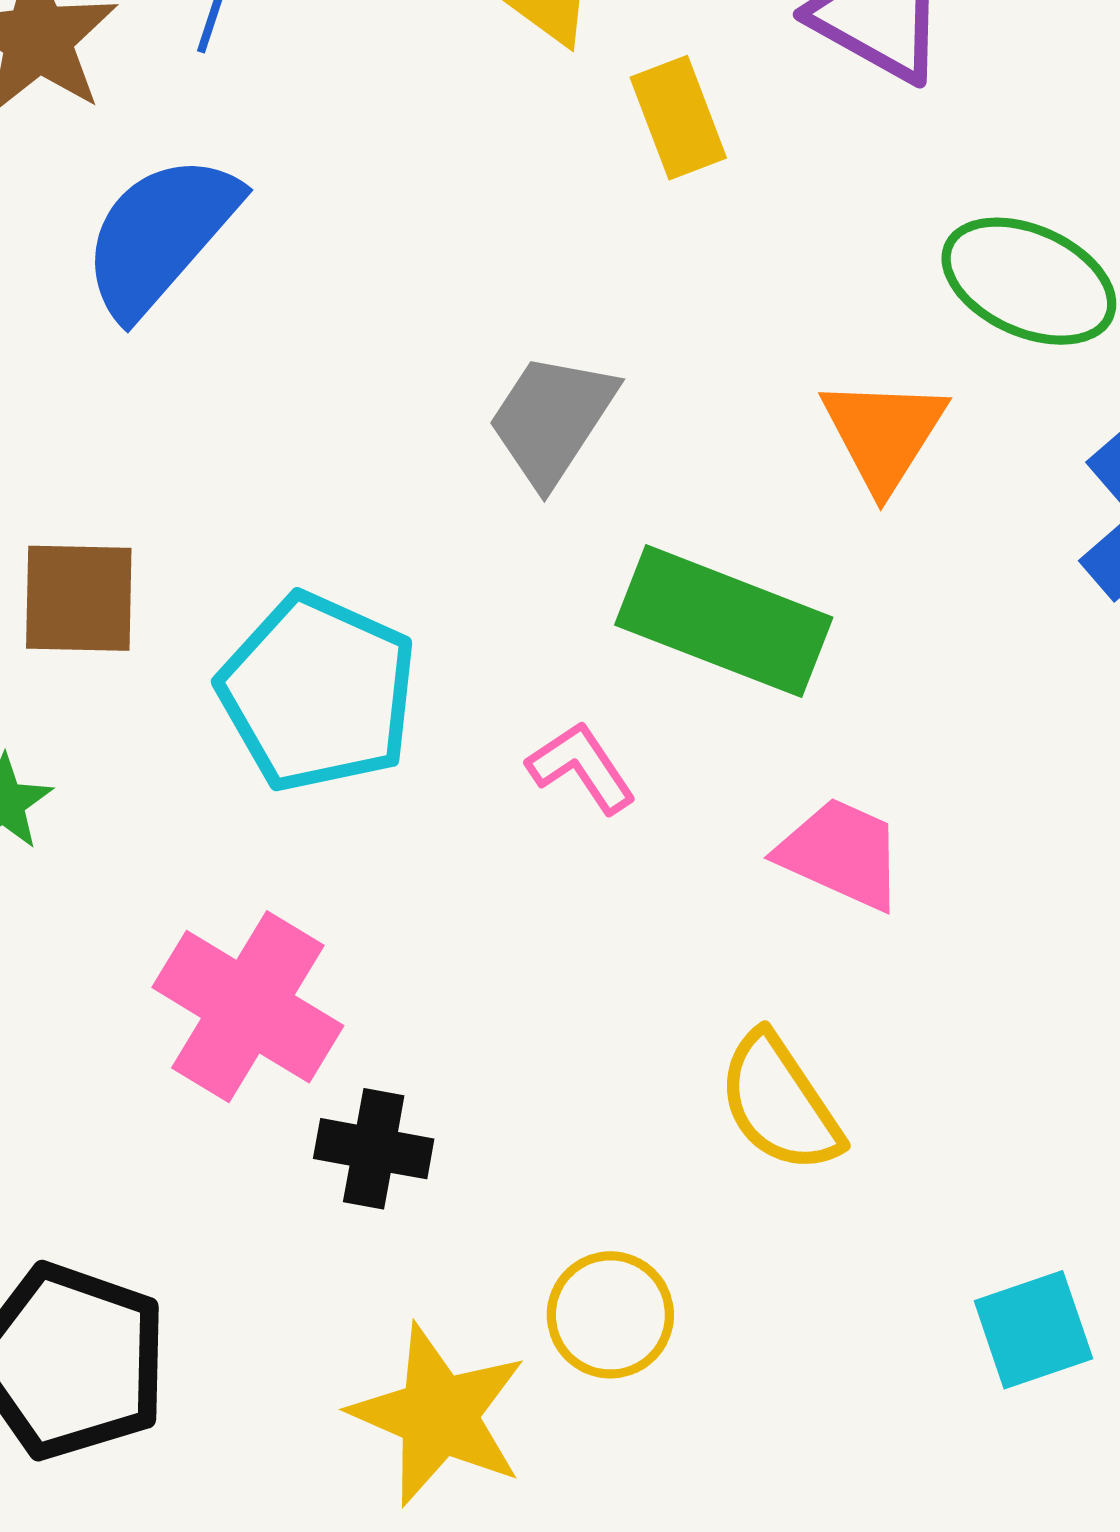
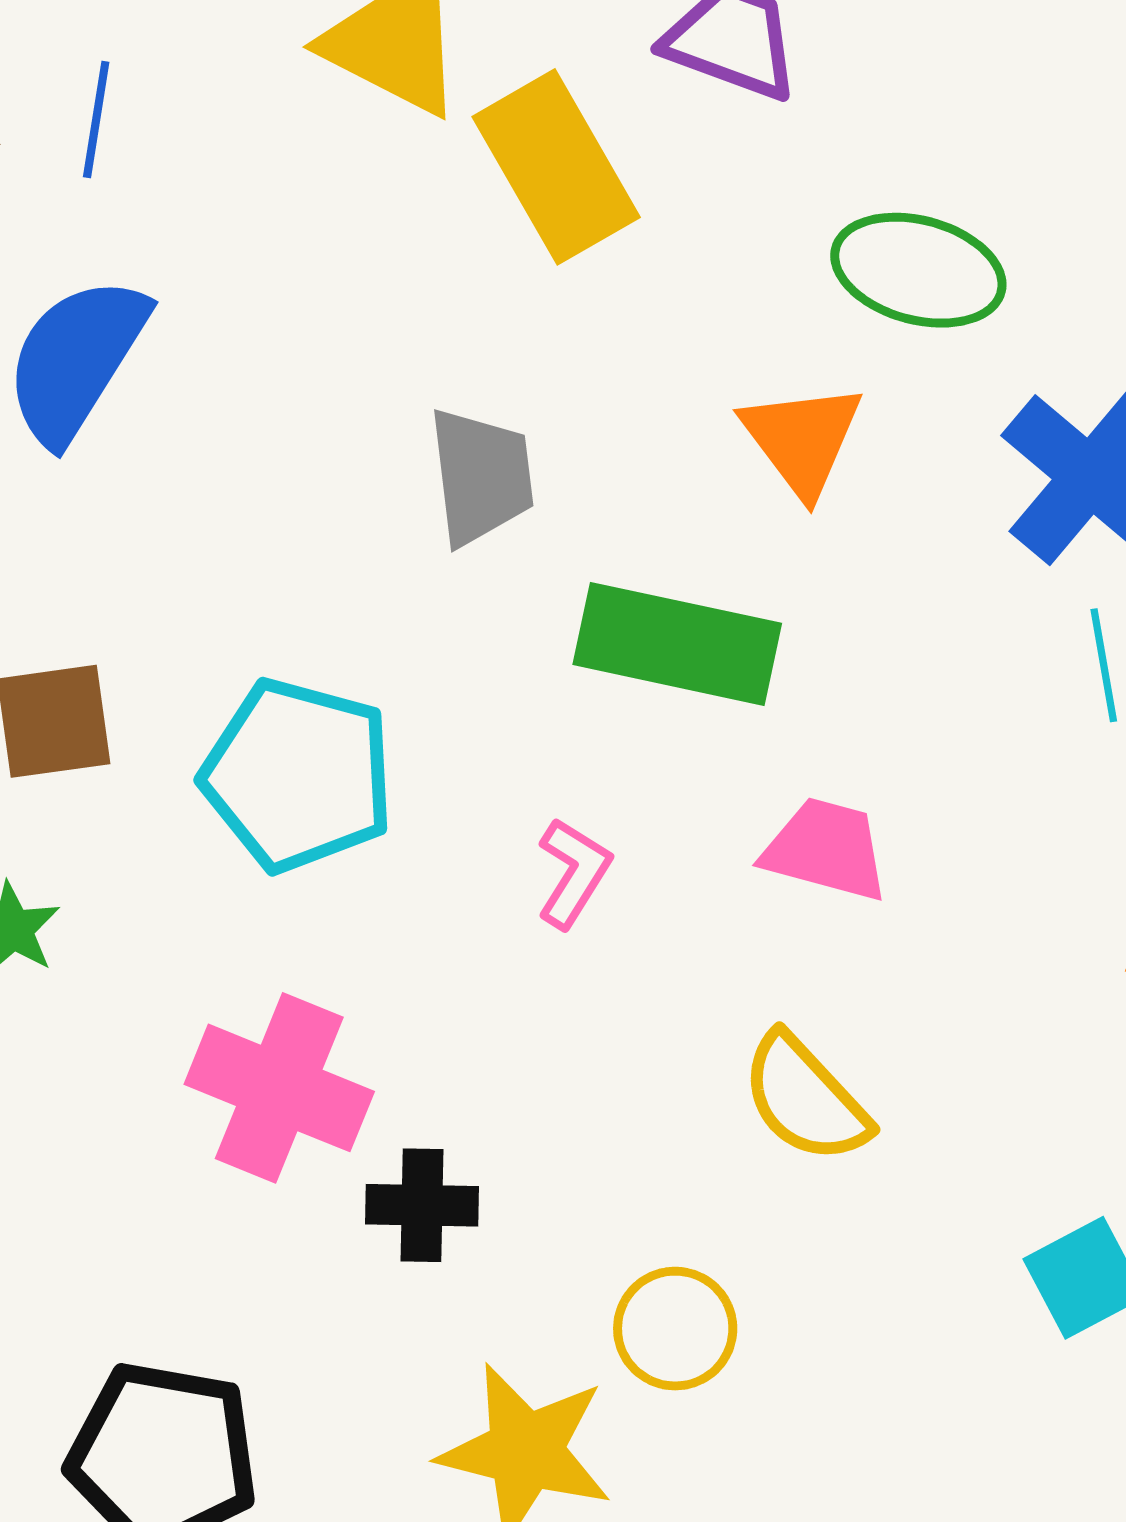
yellow rectangle: (678, 118) -> (556, 167), size x1.6
gray trapezoid: (552, 419) -> (481, 476), turned 149
pink L-shape: (581, 767) -> (573, 873), moved, turned 75

